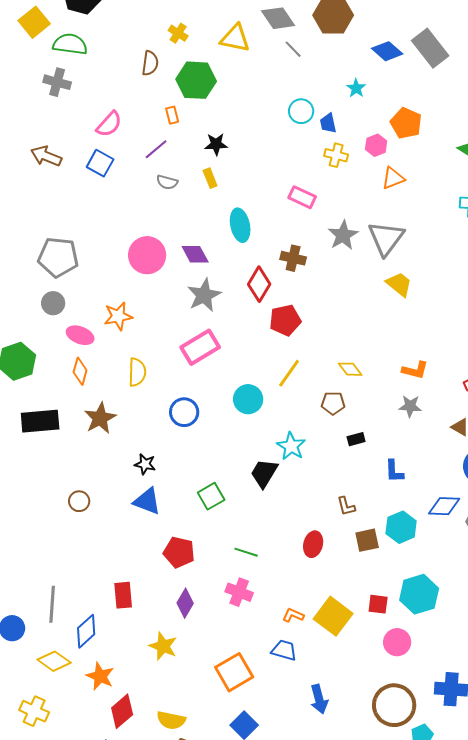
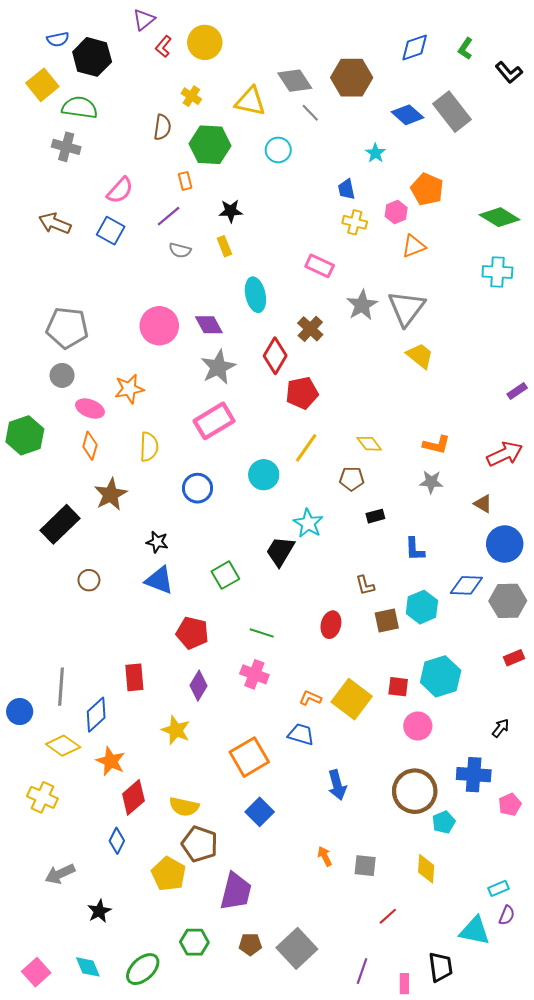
cyan circle: (301, 111) -> (278, 150), moved
brown cross: (293, 258) -> (310, 329), turned 30
black rectangle: (40, 421) -> (60, 524), moved, turned -39

